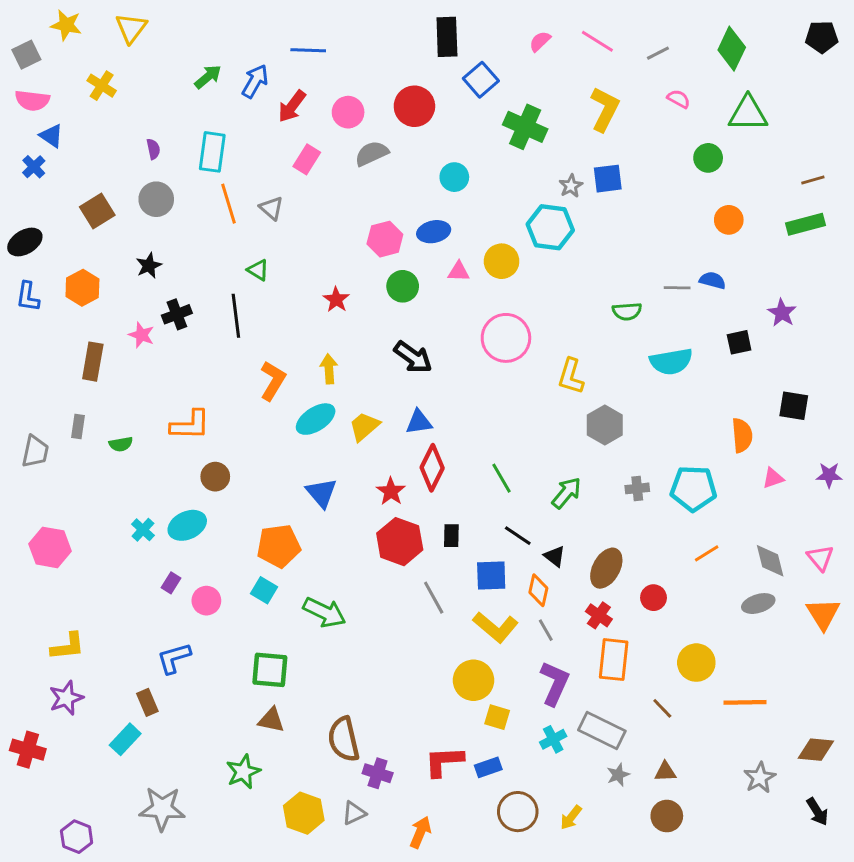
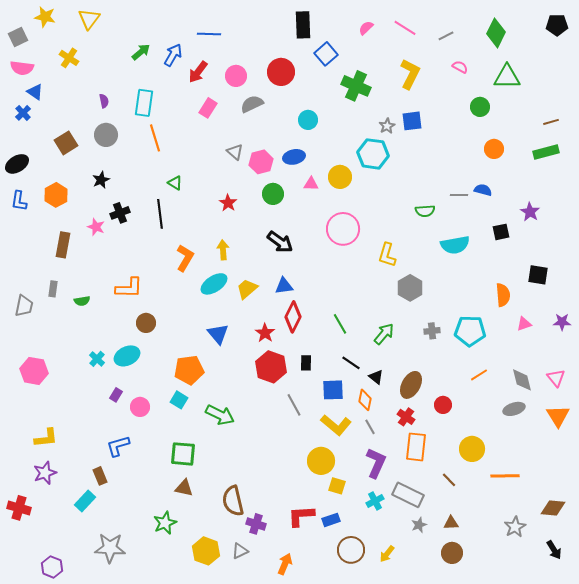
gray triangle: (271, 208) -> (235, 152), moved

